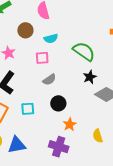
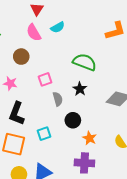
cyan semicircle: (51, 39) -> (58, 27), moved
black star: (90, 77) -> (80, 89), moved
gray semicircle: (49, 80) -> (58, 99), turned -56

